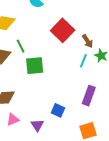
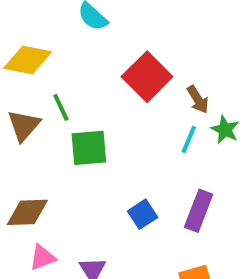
blue square: (58, 110) -> (143, 214), moved, turned 32

